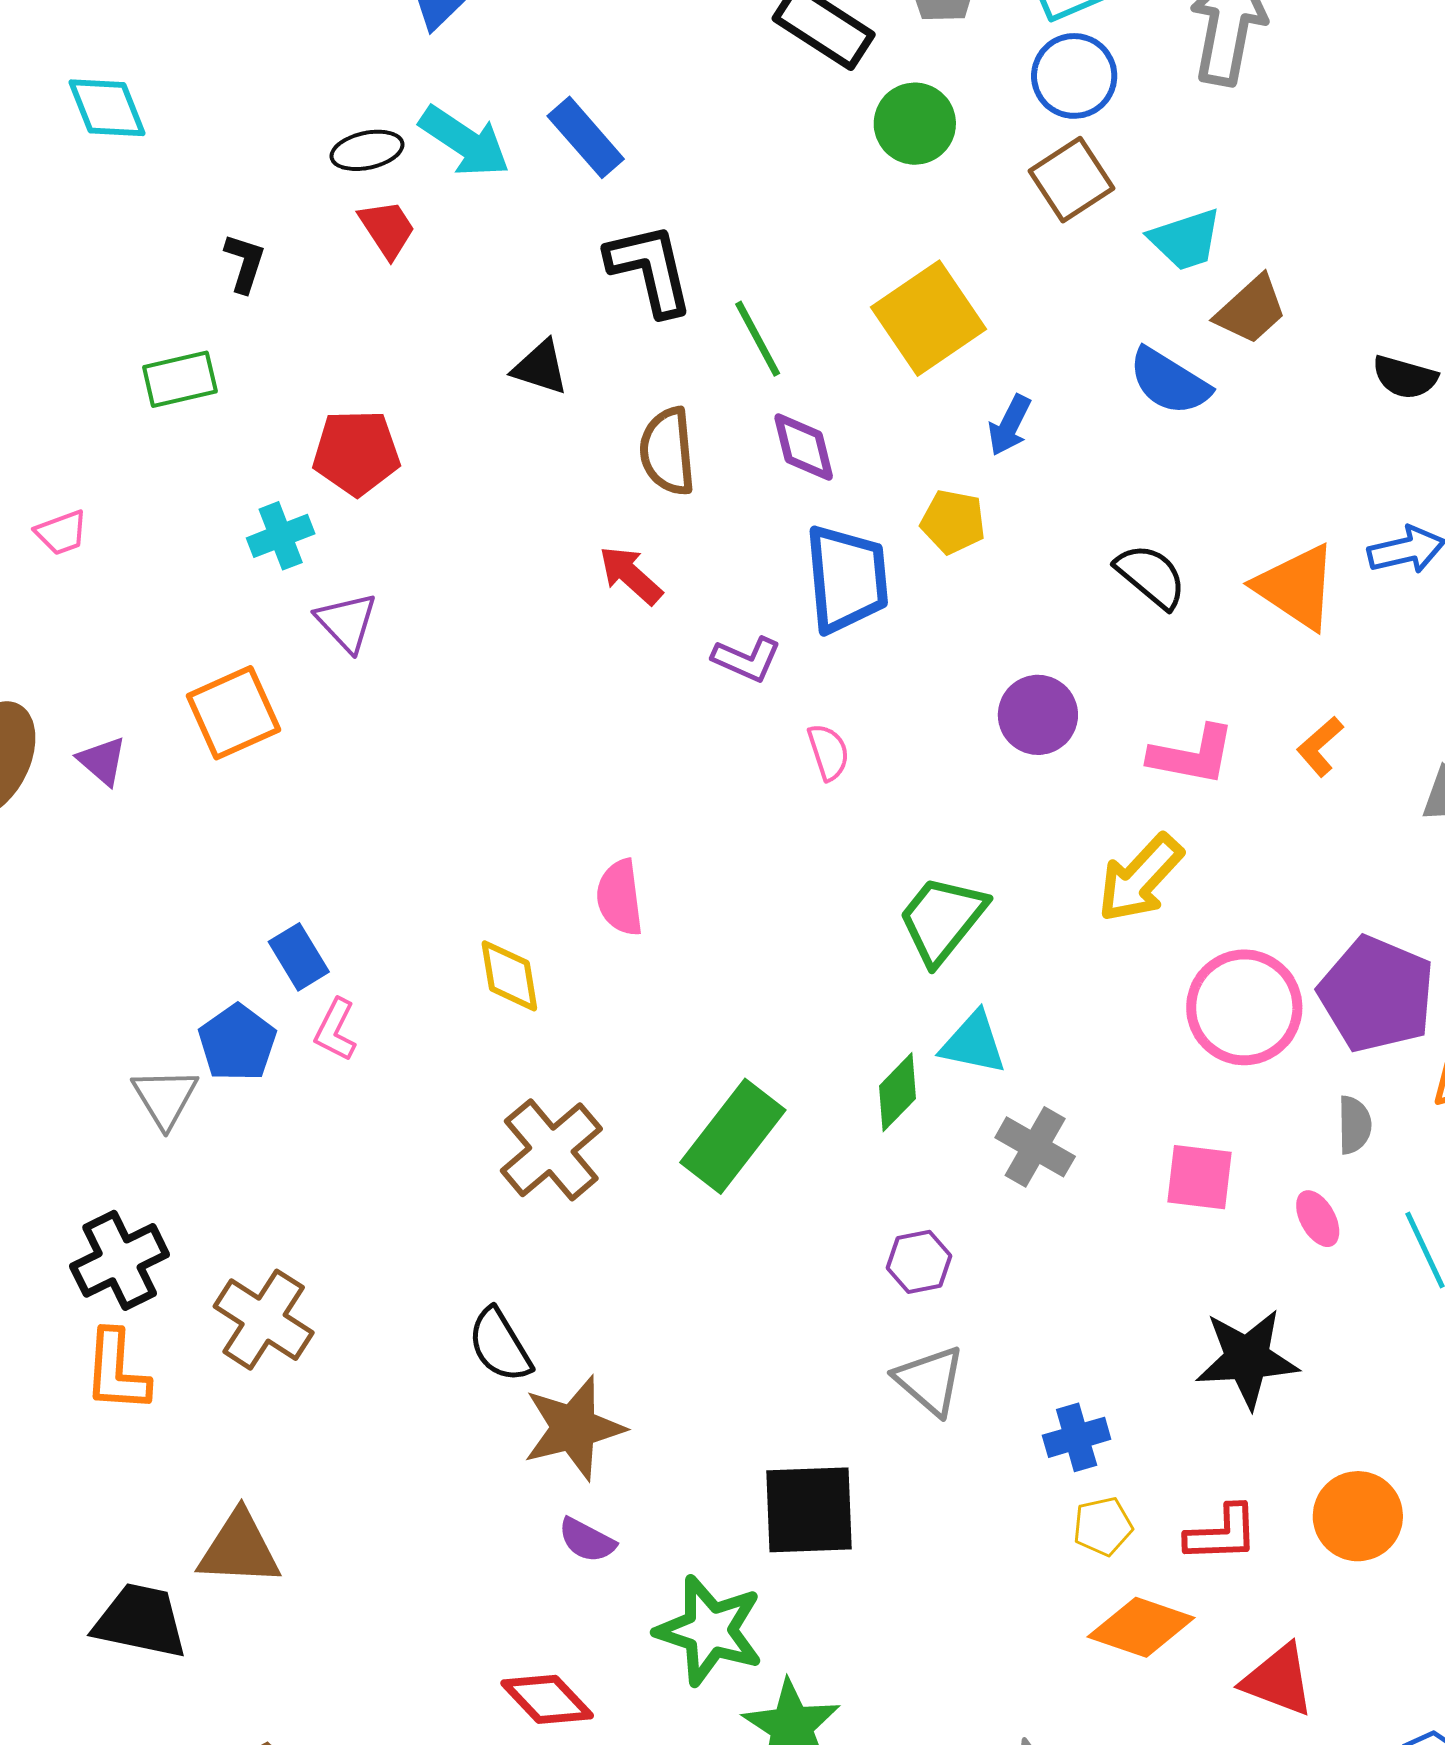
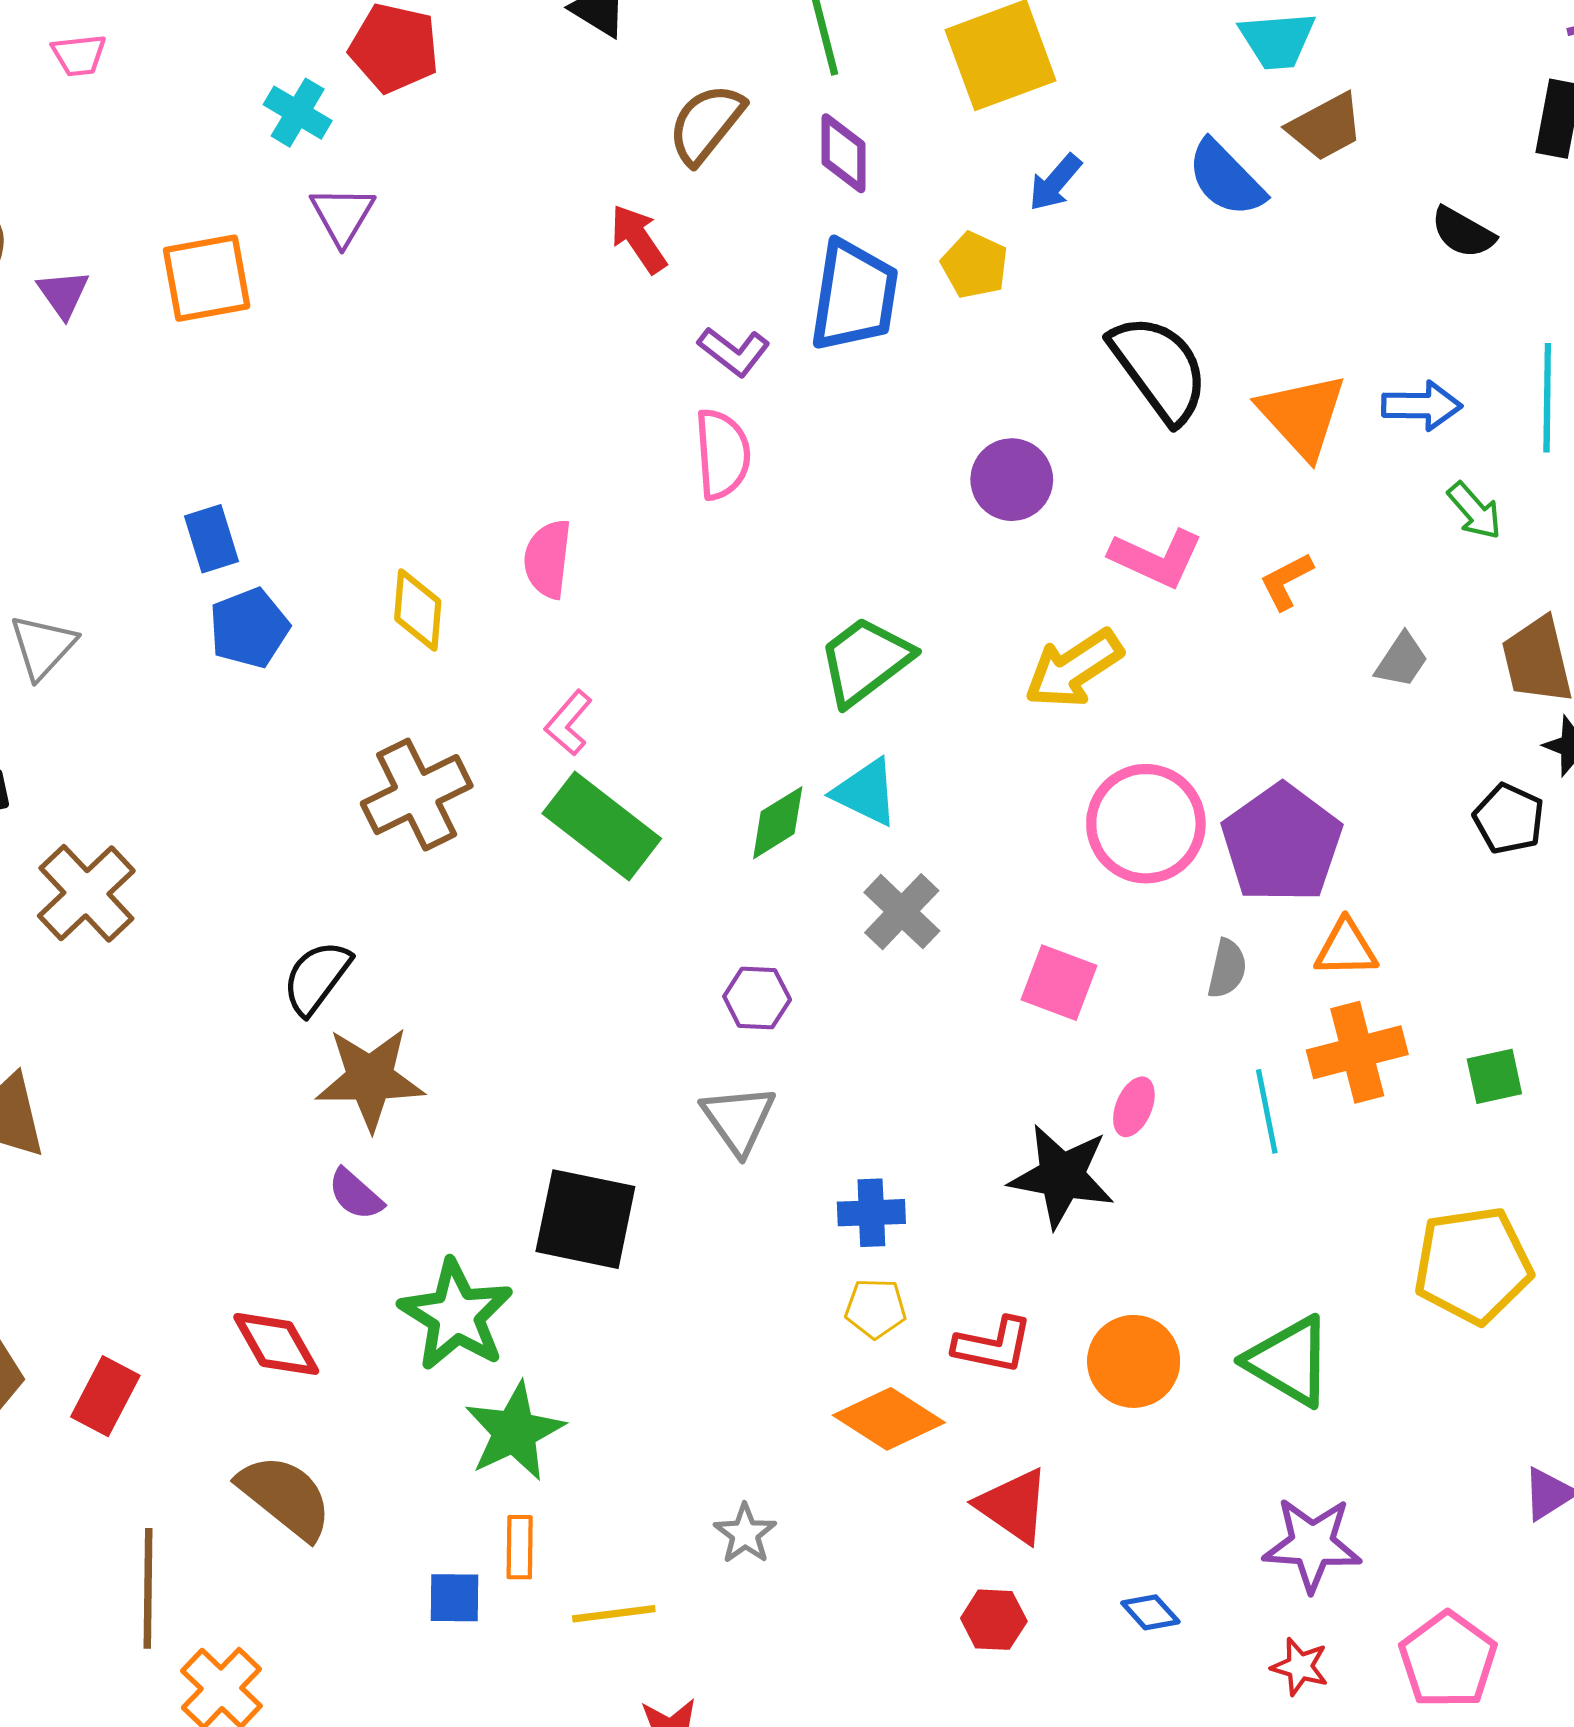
brown semicircle: (668, 451) -> (706, 124), turned 30
cyan cross: (281, 536) -> (298, 113), turned 38
black semicircle: (1151, 576) -> (1159, 369), size x1.5
pink semicircle: (828, 752) -> (722, 454), moved, size x1.5
pink L-shape: (336, 1030) -> (569, 723), moved
blue pentagon: (237, 1043) -> (249, 628), moved
green rectangle: (733, 1136) -> (602, 826), turned 76
pink ellipse: (1318, 1219) -> (1134, 1107), moved, turned 38
black semicircle: (500, 1345) -> (317, 978), turned 54

